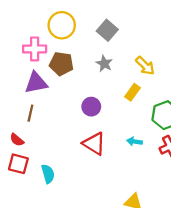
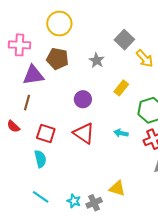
gray square: (107, 30) -> (124, 40), moved
pink cross: (35, 49) -> (20, 45), moved
yellow arrow: (145, 66) -> (145, 59), moved
red square: (18, 164) -> (46, 133), moved

